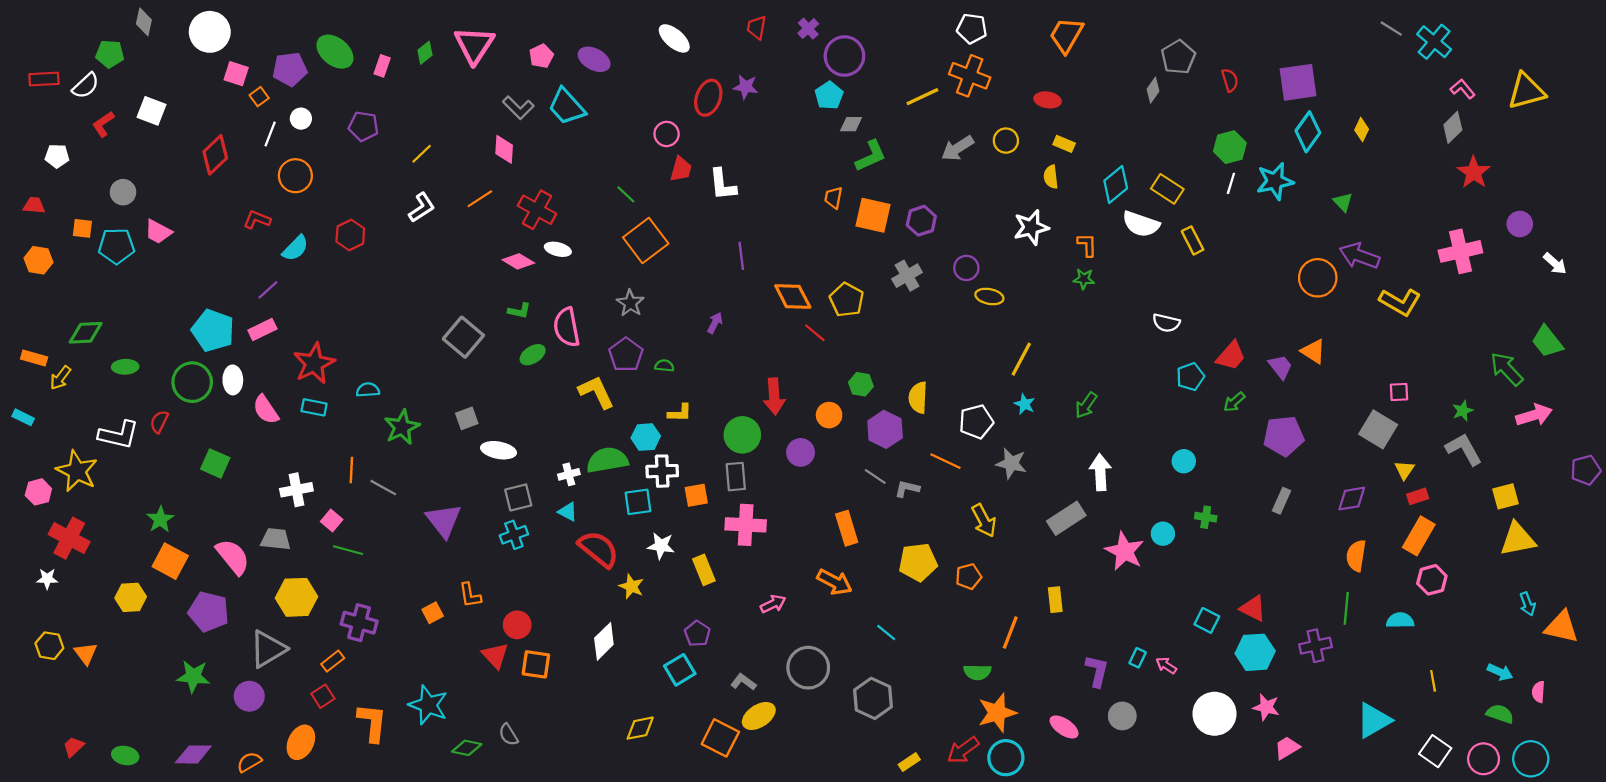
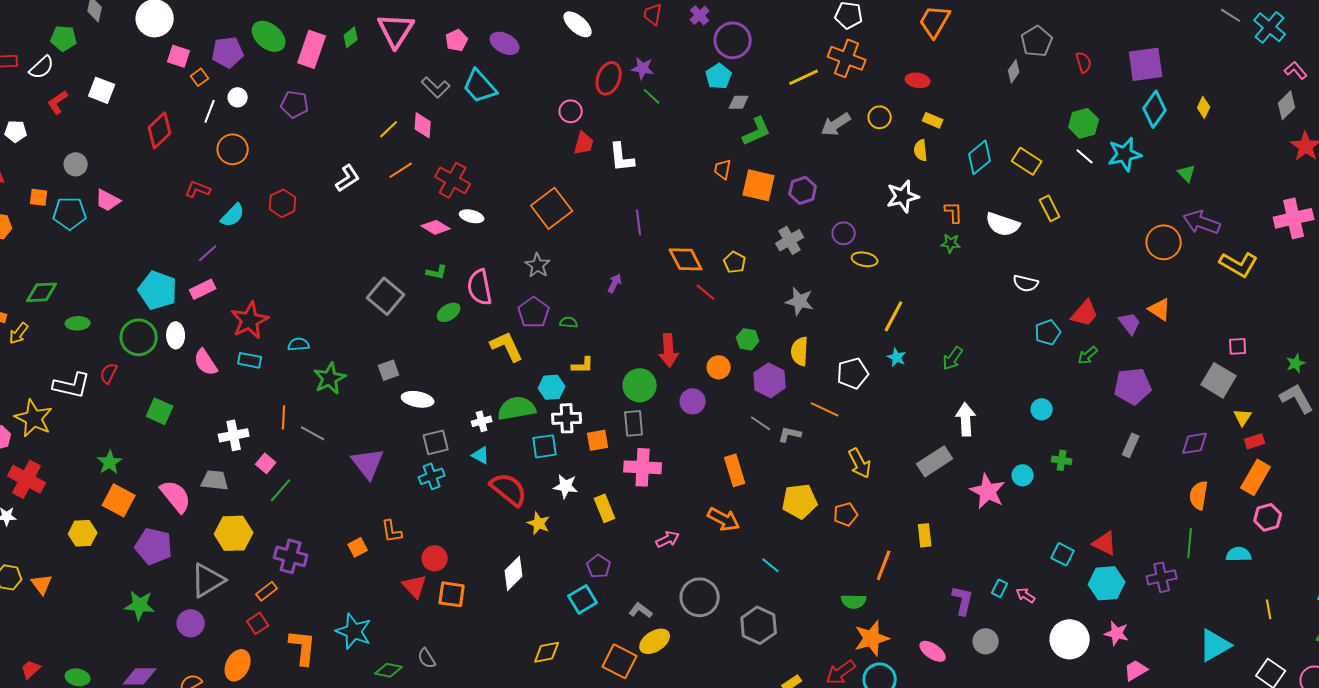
pink rectangle: (382, 66) -> (312, 49), size x1.8
yellow line: (422, 154) -> (389, 129), moved
white line: (1231, 183) -> (1085, 156), turned -66
green line: (626, 194) -> (652, 96), moved
white semicircle: (1141, 224) -> (1003, 224), moved
yellow pentagon: (847, 300) -> (735, 262), size x0.7
gray star: (1011, 463) -> (800, 301), moved
green line: (348, 550) -> (281, 490), turned -64

